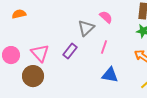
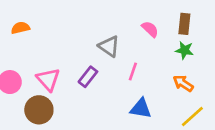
pink semicircle: (106, 17) -> (150, 29), moved
gray triangle: (86, 28) -> (109, 46), turned -42

